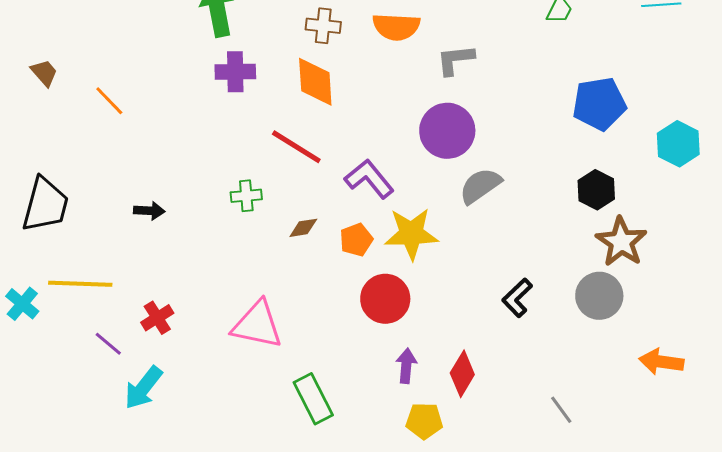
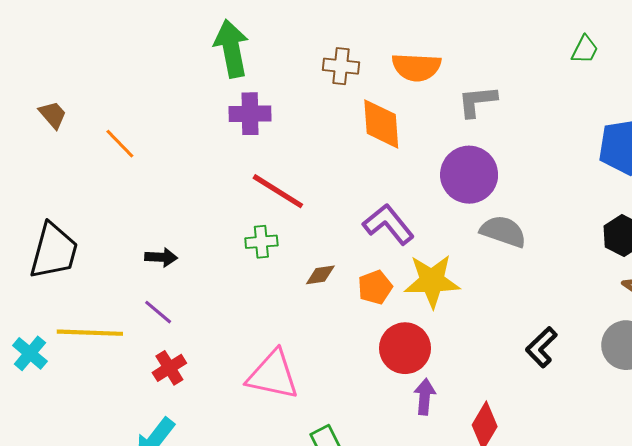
orange diamond: (315, 82) -> (381, 124), moved
red line: (296, 147) -> (278, 191), moved
gray semicircle: (480, 186) -> (503, 231), turned 54
purple line: (108, 344) -> (158, 312), moved
purple arrow: (406, 366) -> (425, 397), moved

